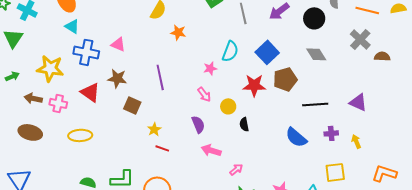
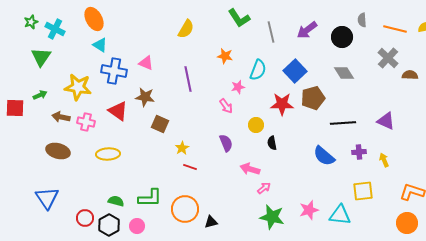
orange star: (178, 32) -> (225, 56), moved
purple line: (160, 77) -> (188, 79), moved
pink arrow: (204, 94) -> (226, 106), moved
pink arrow: (211, 150) -> (250, 169), moved

